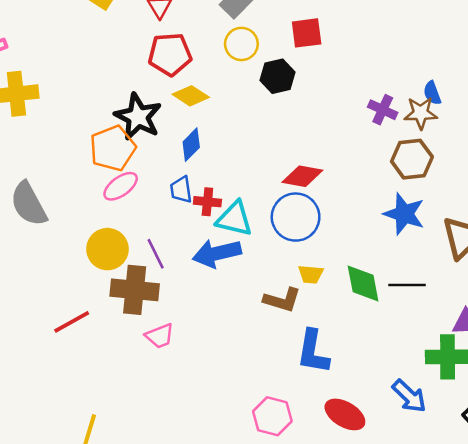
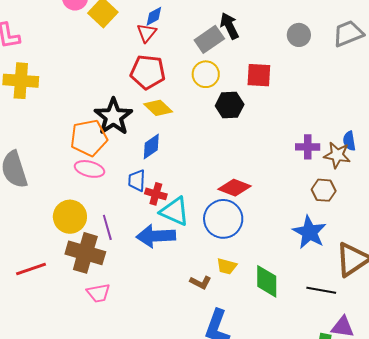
purple cross: (383, 110) -> (308, 147), turned -35
brown hexagon: (412, 159) -> (324, 190), size x0.7
pink ellipse: (121, 186) -> (89, 169), turned 40
black line: (407, 285) -> (321, 290), moved
brown L-shape: (282, 300) -> (200, 282), size x0.7

